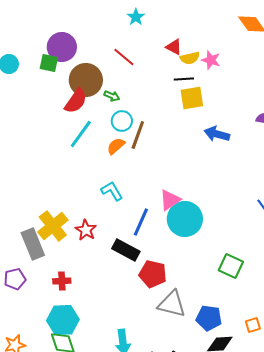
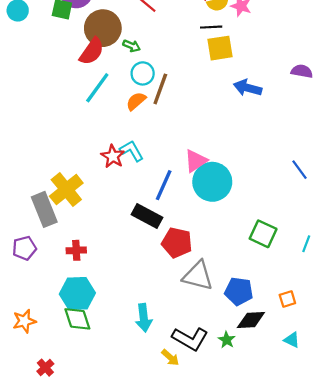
red star: (86, 230) -> (113, 156), moved

